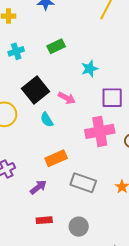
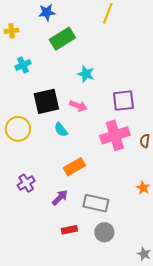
green rectangle: (56, 46) -> (62, 39), moved, size x1.4
cyan star: (90, 69) -> (86, 74), moved, turned -30
black square: (35, 90) -> (46, 101), turned 32
gray rectangle: (83, 183) -> (96, 203), moved

